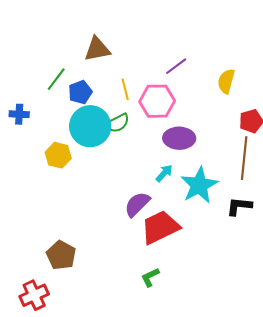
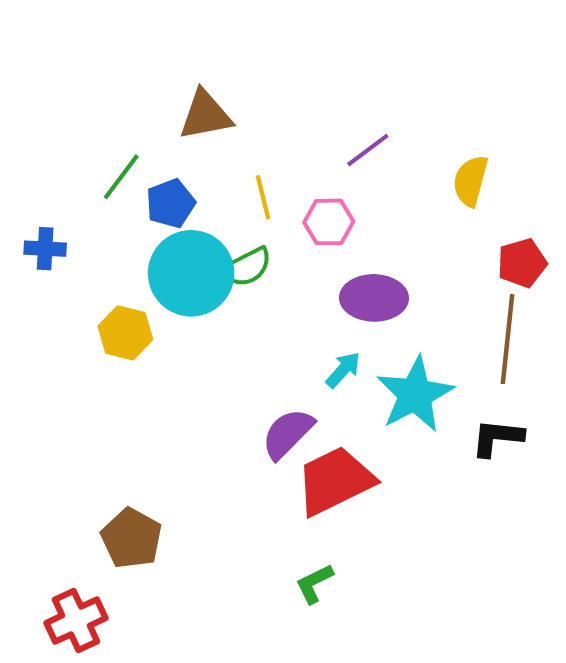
pink hexagon: (157, 101) -> (329, 222), size x0.7

